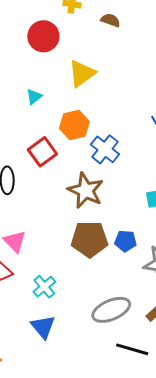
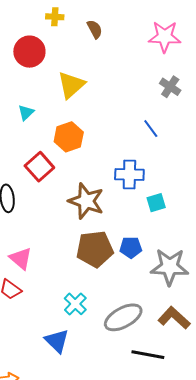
brown semicircle: (110, 20) -> (95, 29), turned 48
blue cross: (105, 149) -> (129, 174), moved, turned -32
cyan cross: (44, 287) -> (75, 304), moved

